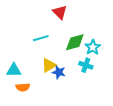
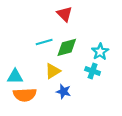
green diamond: (75, 42) -> (67, 47), moved
blue star: (59, 72) -> (63, 91), moved
orange semicircle: (23, 87) -> (25, 95), size x1.5

